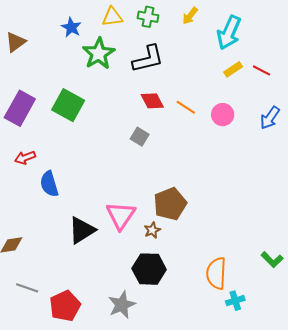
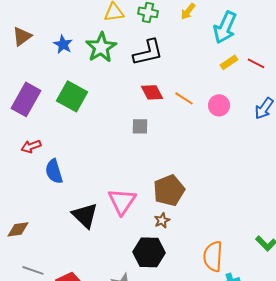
blue star: (71, 27) -> (63, 44), moved
gray square: (140, 137) -> (140, 126), turned -30
black triangle: (82, 230) -> (85, 215), turned -44
brown star: (152, 230) -> (162, 220), moved

